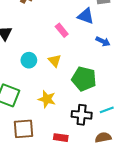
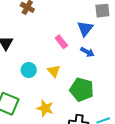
blue triangle: (86, 16) -> (85, 29), turned 48
blue arrow: (103, 41) -> (87, 52), moved

